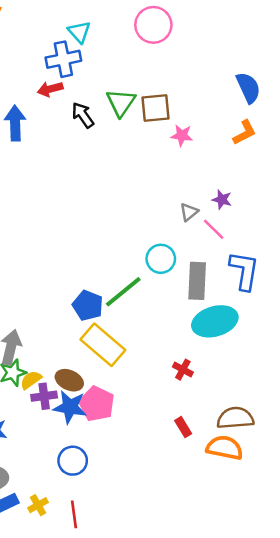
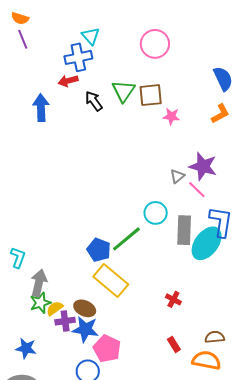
pink circle: (153, 25) -> (155, 44), moved
purple star: (222, 200) -> (203, 166), size x1.8
cyan ellipse: (215, 321) -> (207, 243), moved, turned -36
pink pentagon: (97, 404) -> (107, 349), moved
brown semicircle: (235, 418) -> (215, 337), size x0.7

